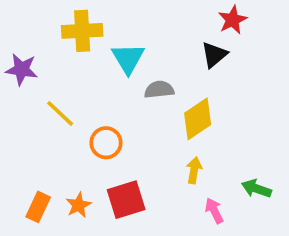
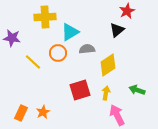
cyan triangle: (128, 58) -> (70, 32), turned 30
orange circle: (106, 143) -> (58, 53), moved
green arrow: (256, 189) -> (137, 90), moved
red square: (126, 200) -> (80, 90), moved
pink arrow: (214, 211) -> (117, 115), size x1.5

